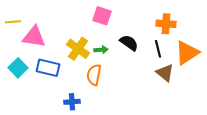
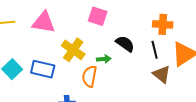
pink triangle: (34, 37) -> (44, 22), moved
green arrow: (101, 50) -> (104, 59), moved

